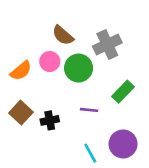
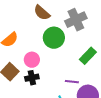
pink circle: (50, 62) -> (32, 60), moved
purple line: (89, 110) -> (72, 82), moved

